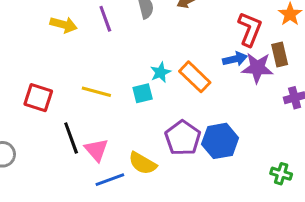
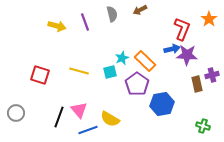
brown rectangle: (280, 54) -> (197, 84), moved
black line: (71, 138) -> (59, 117), moved, turned 40
purple pentagon: (183, 138) -> (137, 84), moved

